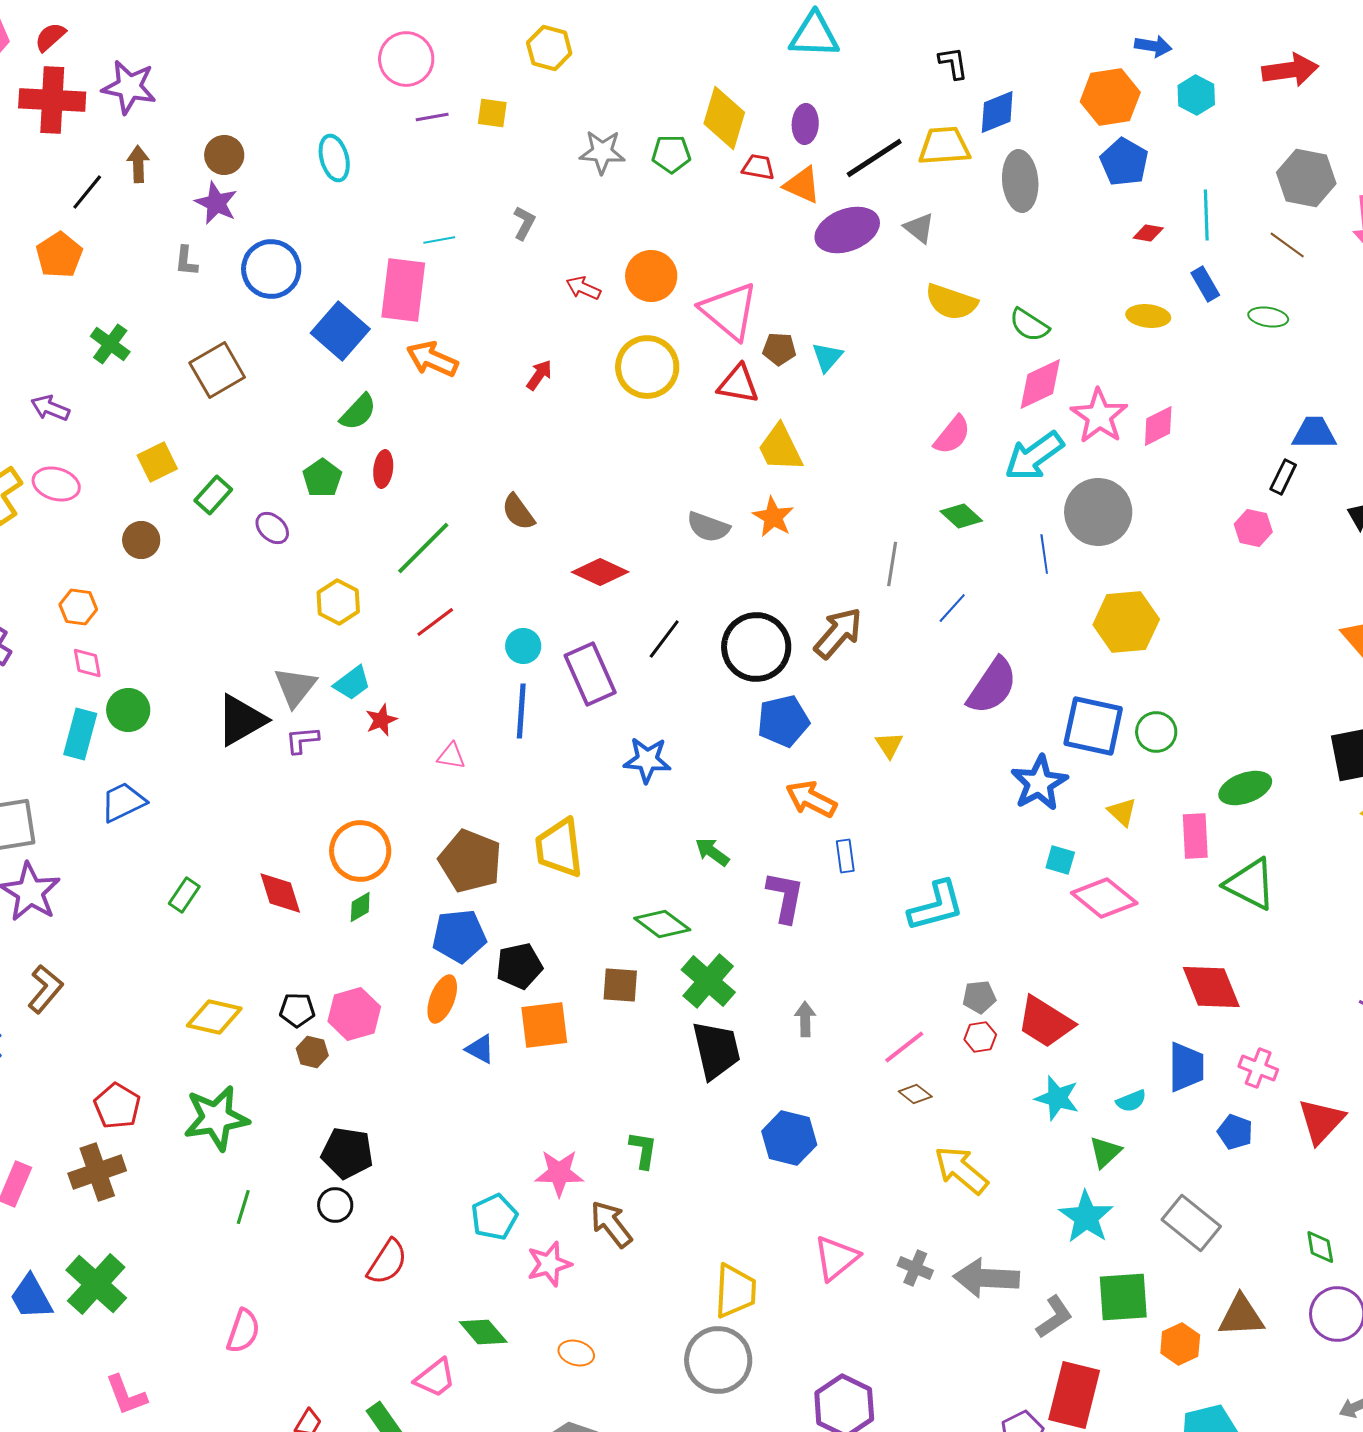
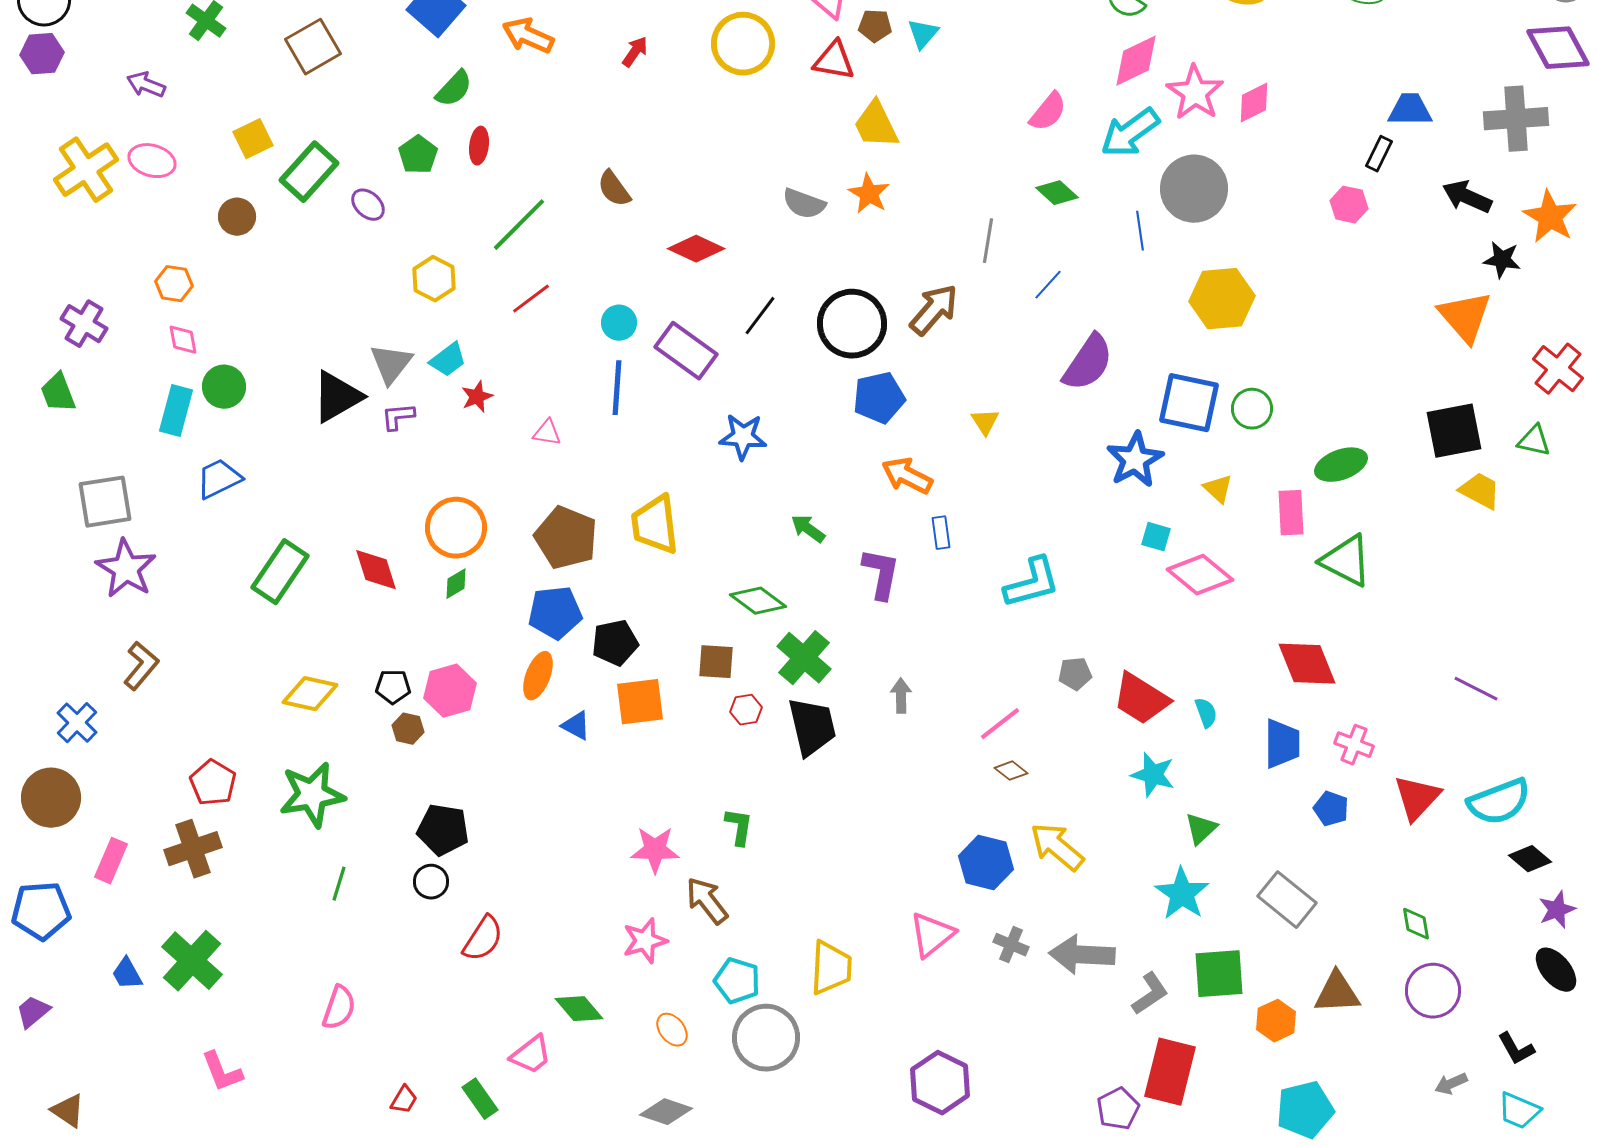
green rectangle: (213, 495) -> (309, 172), size x1.5
purple rectangle: (590, 674) -> (686, 351), turned -30
green rectangle: (184, 895) -> (280, 572), size x1.8
red hexagon: (980, 1037) -> (746, 710), moved
cyan semicircle: (1131, 1101) -> (1206, 713), moved, turned -88
blue hexagon: (789, 1138) -> (986, 863), moved
cyan pentagon: (494, 1217) -> (737, 981), moved, turned -30
blue trapezoid: (31, 1297) -> (127, 974), size x0.7
orange ellipse: (576, 1353) -> (672, 1030), turned 36
gray circle: (718, 1360) -> (766, 1038), moved

